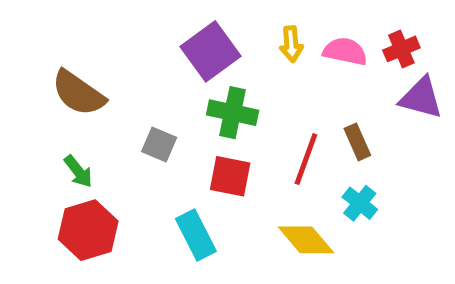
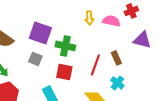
red cross: (401, 49) -> (131, 11), moved
purple square: (211, 51) -> (40, 33), moved, turned -35

